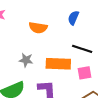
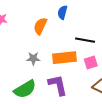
blue semicircle: (73, 18) -> (62, 12), moved
orange semicircle: (38, 28) -> (40, 26), turned 114

